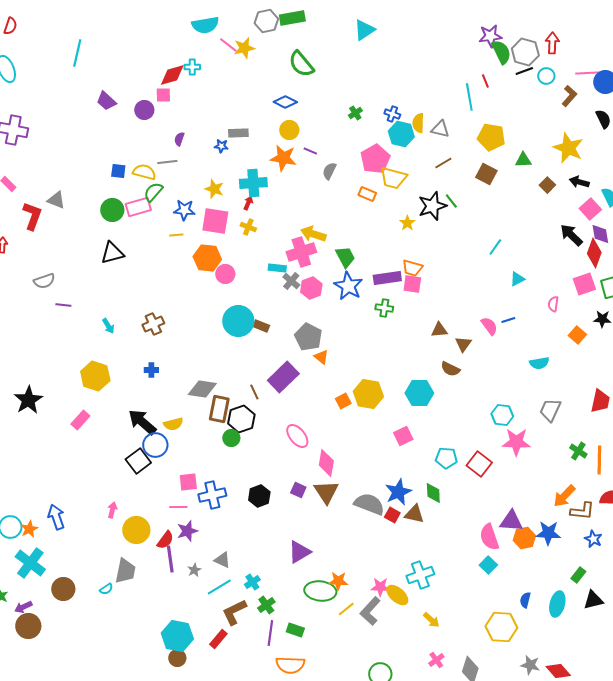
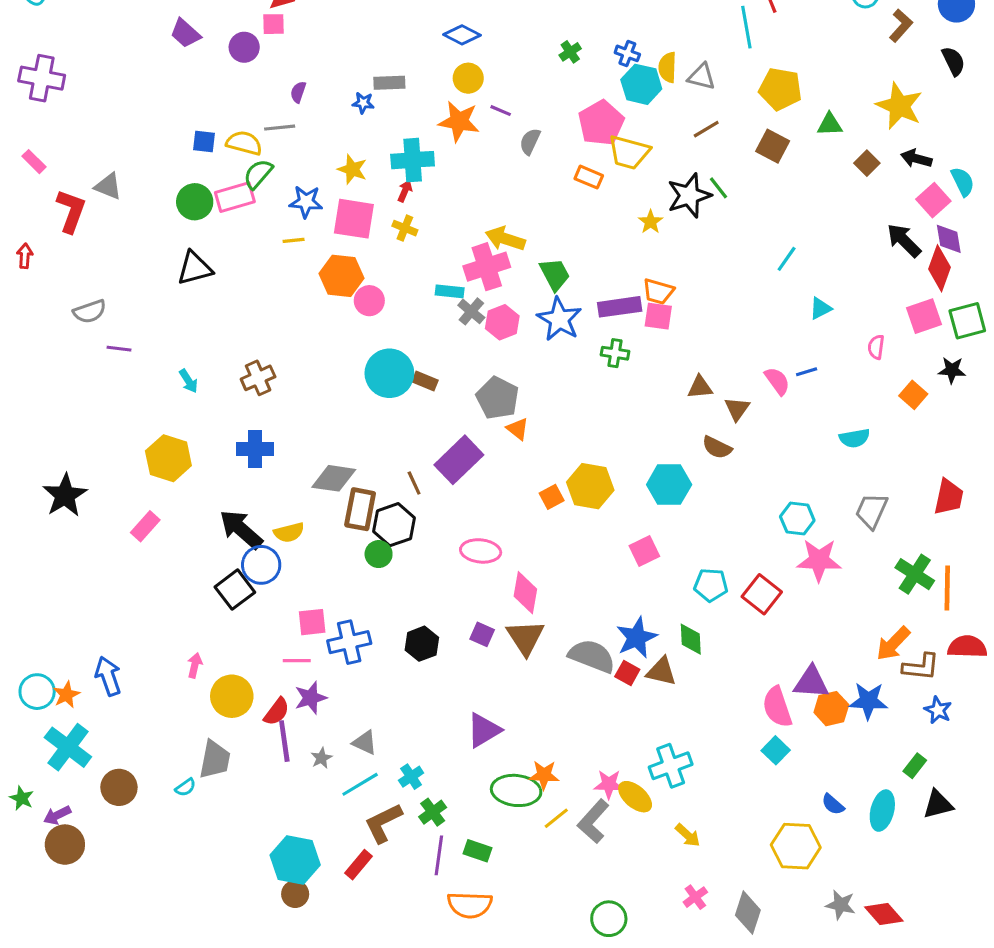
blue cross: (151, 370) -> (255, 449), size x1.6
pink ellipse: (297, 436) -> (481, 551), turned -45
green cross: (578, 451) -> (915, 574), size x1.4
blue semicircle: (525, 600) -> (833, 804), turned -63

